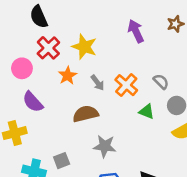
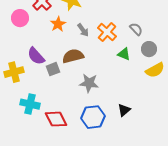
purple semicircle: (33, 102) -> (36, 56), moved
gray square: (62, 161) -> (53, 69), moved

